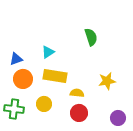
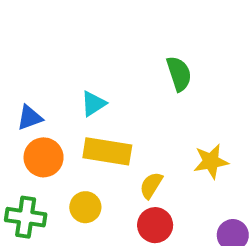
yellow semicircle: (77, 93) -> (151, 185), turned -64

